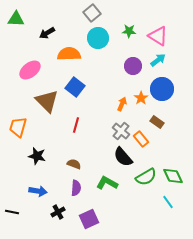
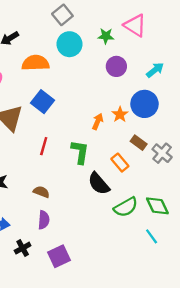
pink triangle: (158, 36) -> (135, 25), moved
cyan arrow: (158, 60) -> (155, 70), moved
purple circle: (133, 66) -> (116, 66), moved
gray cross: (121, 131) -> (162, 153), moved
green L-shape: (107, 183) -> (80, 152), moved, turned 70

